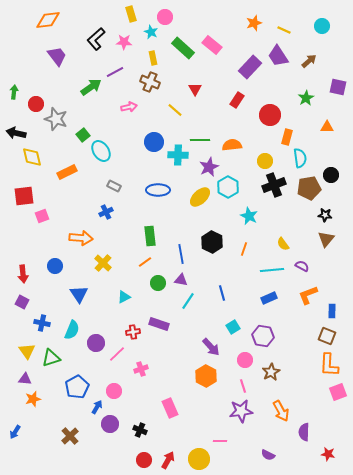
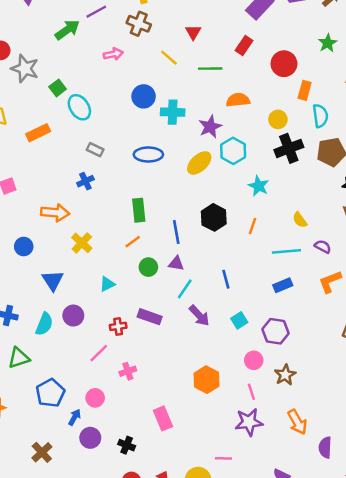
green line: (200, 140) -> (210, 69), moved
purple circle: (96, 343) -> (73, 316), moved
purple arrow: (211, 347) -> (199, 316), moved

